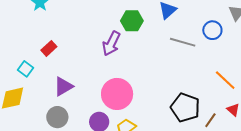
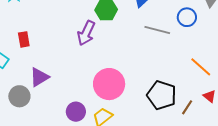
red rectangle: (49, 48) -> (24, 39), turned -56
pink circle: (117, 94) -> (109, 84), moved
gray circle: (57, 117) -> (19, 96), moved

